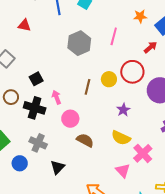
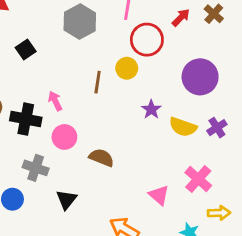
red circle: (132, 72) -> (147, 40), moved
black square: (36, 79) -> (26, 49), moved
pink circle: (70, 119) -> (64, 137), moved
yellow semicircle: (121, 138) -> (183, 127), moved
pink cross: (143, 153) -> (198, 179), moved

